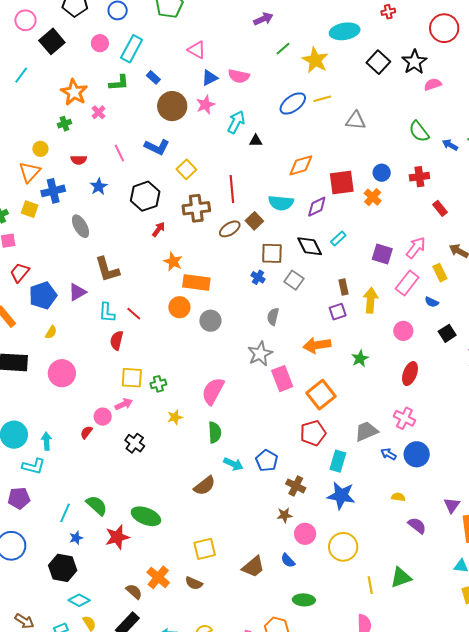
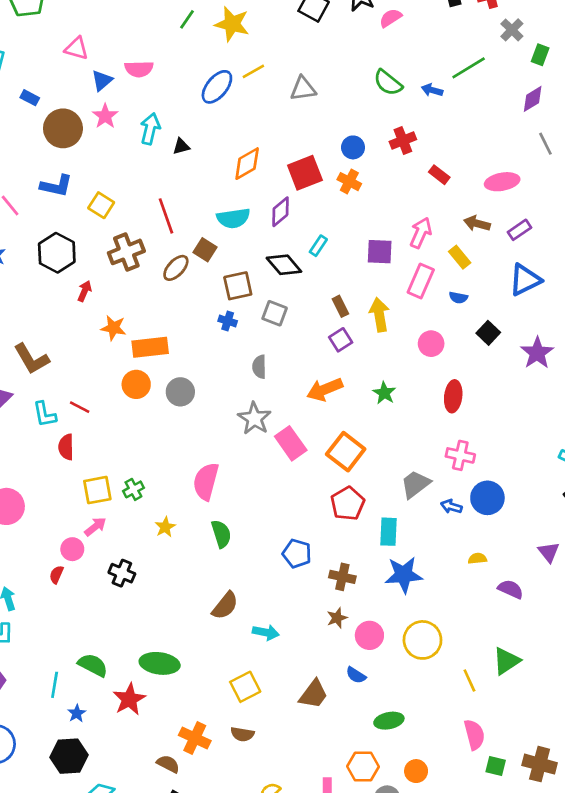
cyan arrow: (233, 464) -> (266, 632), moved

